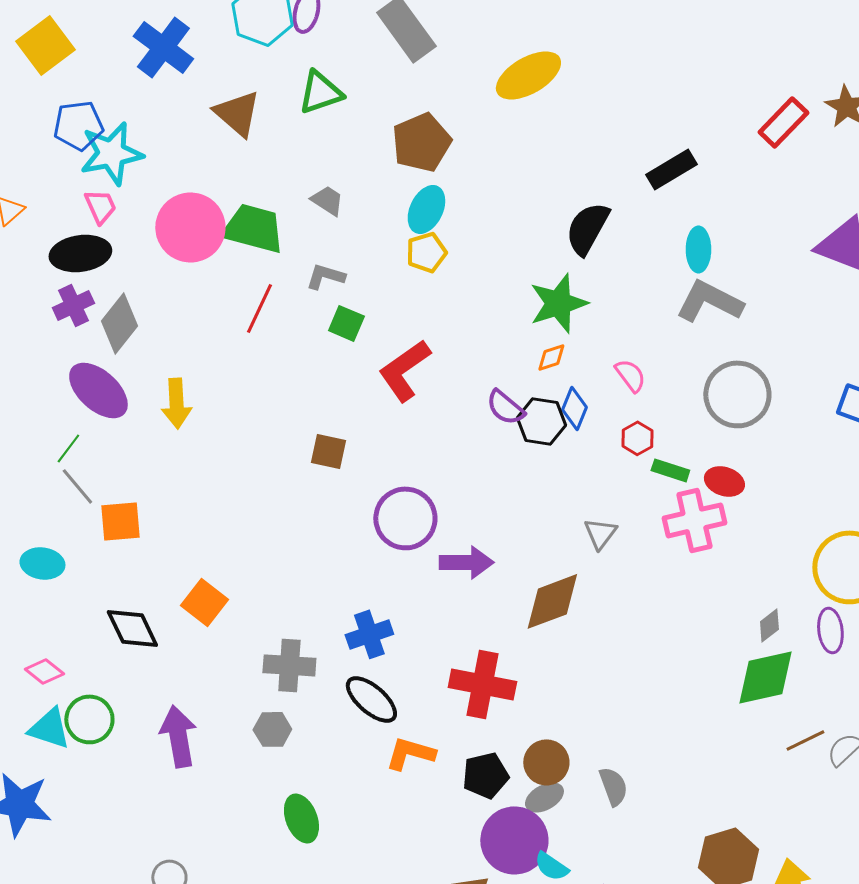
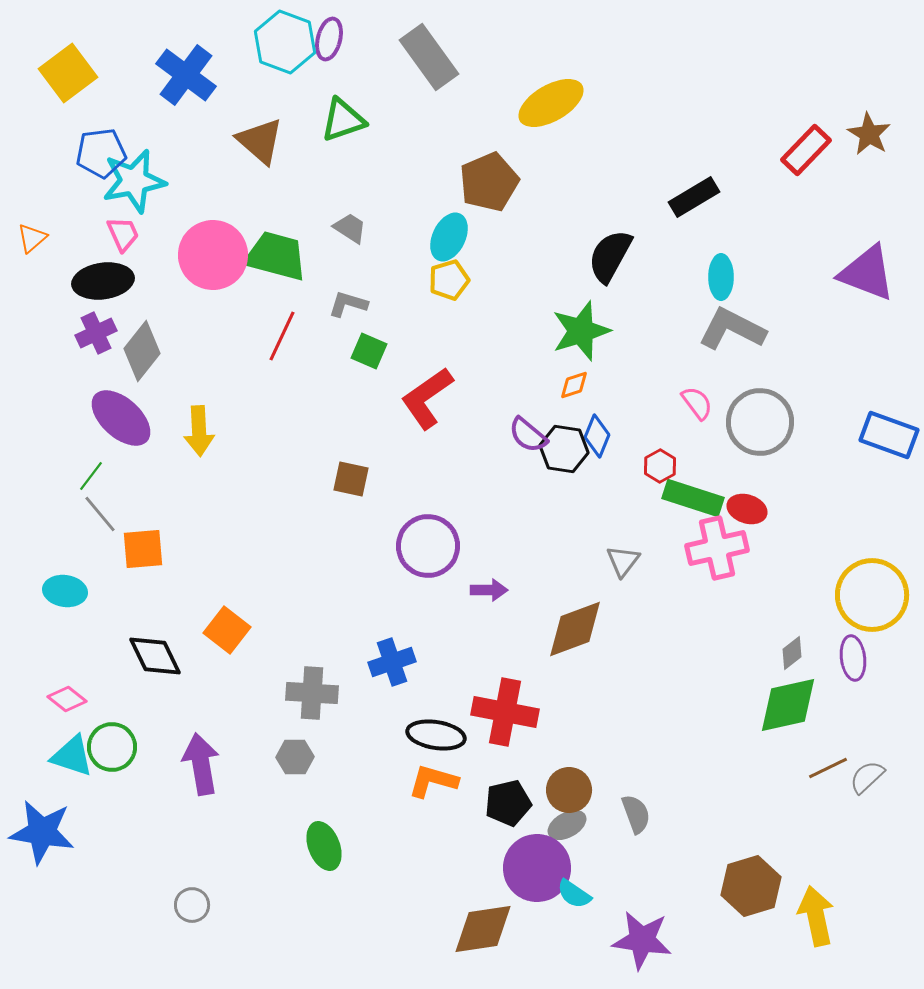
brown pentagon: (421, 142) -> (489, 182), moved
pink semicircle: (630, 375) -> (697, 403), moved
green rectangle: (670, 470) -> (693, 498), size x1.6
purple arrow: (466, 562) -> (489, 590), size x0.7
black ellipse: (371, 699) -> (436, 735), moved, turned -32

